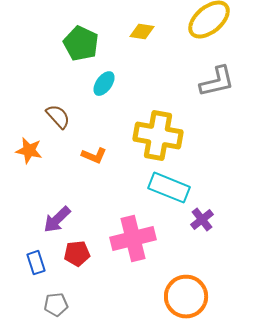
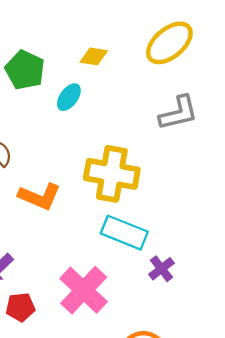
cyan ellipse: (104, 84) -> (69, 97), moved
orange L-shape: (94, 156) -> (40, 196), size x1.5
pink cross: (133, 239) -> (84, 290), turned -33

